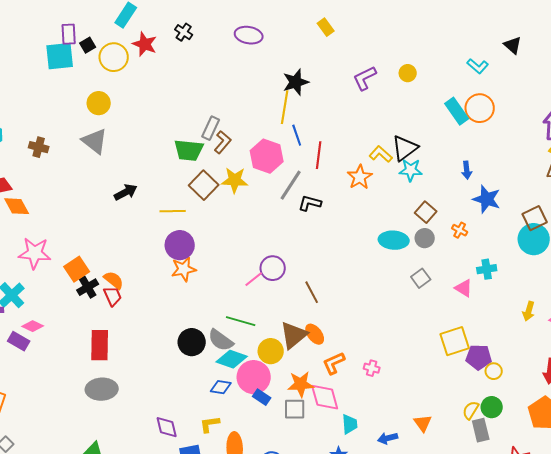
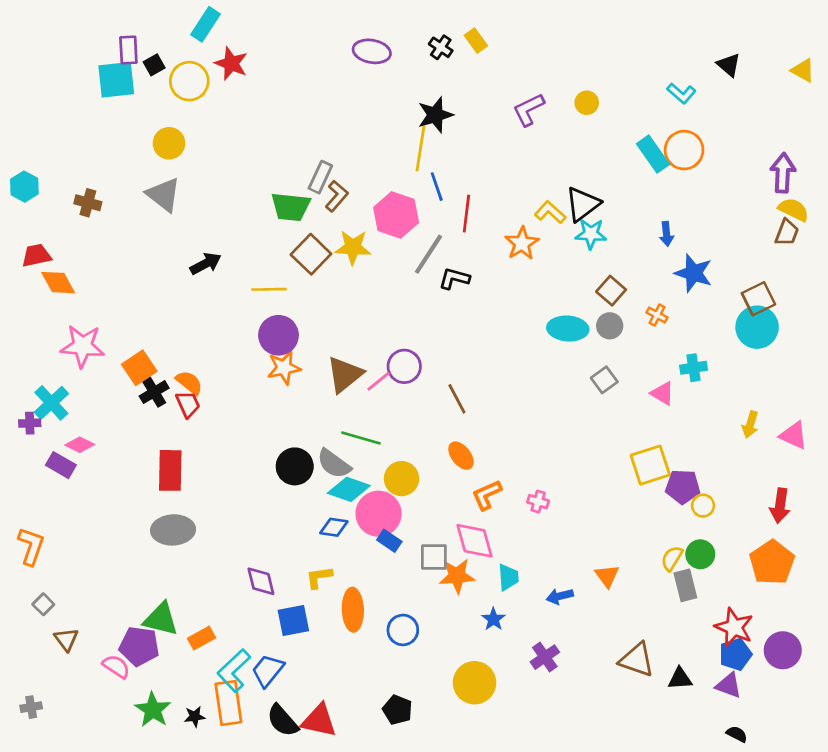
black cross: (184, 32) -> (441, 47), moved
brown triangle: (294, 335) -> (345, 374), moved
orange star: (301, 384) -> (457, 576), moved

